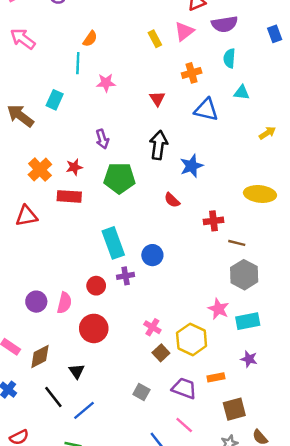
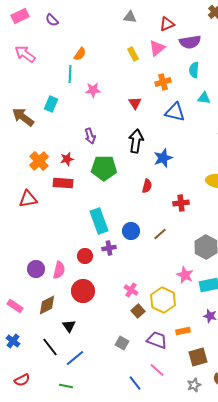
red semicircle: (172, 200) -> (147, 186), turned -120
brown line: (237, 243) -> (160, 234), moved, turned -56
brown diamond: (40, 357) -> (47, 305), moved

